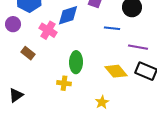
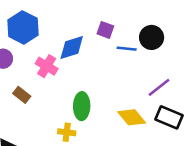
blue line: (112, 28) -> (127, 49), moved
purple line: (138, 47) -> (159, 87), turned -48

